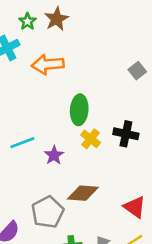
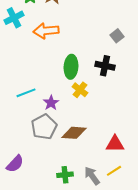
black cross: (126, 134) -> (105, 66), moved
red triangle: (135, 207) -> (115, 144), turned -36
gray pentagon: (48, 212) -> (44, 127), moved

